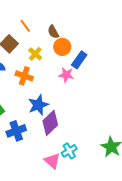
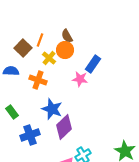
orange line: (25, 26) -> (40, 40), moved, turned 56
orange circle: (62, 47) -> (65, 50), moved
blue star: (38, 105) -> (52, 109), turned -30

